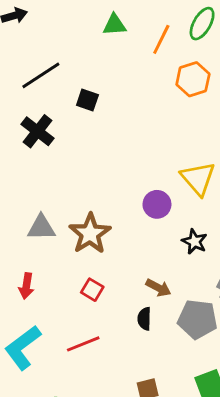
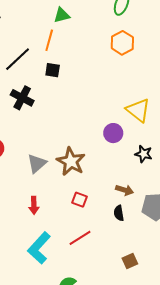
orange line: (161, 39) -> (49, 40), moved
gray triangle: (41, 228) -> (37, 163), turned -30

